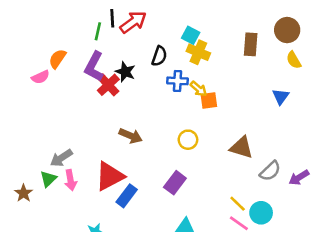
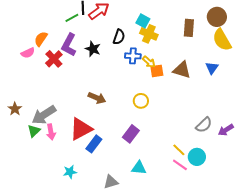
green line: (98, 31) -> (72, 18), turned 48
yellow semicircle: (294, 60) -> (222, 40), size x1.6
red cross: (108, 85) -> (54, 59), moved
brown triangle: (241, 147) -> (182, 70), moved
gray arrow: (61, 158) -> (44, 115), size x1.4
brown star: (23, 193) -> (15, 109), moved

